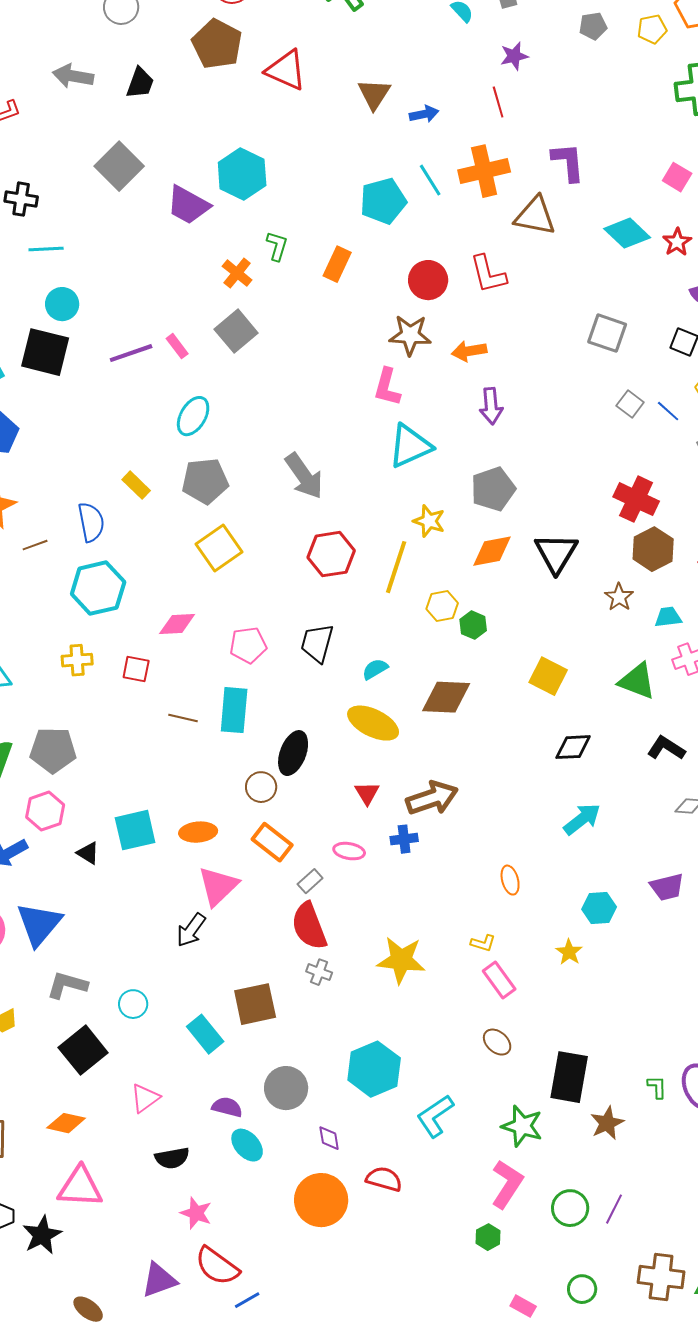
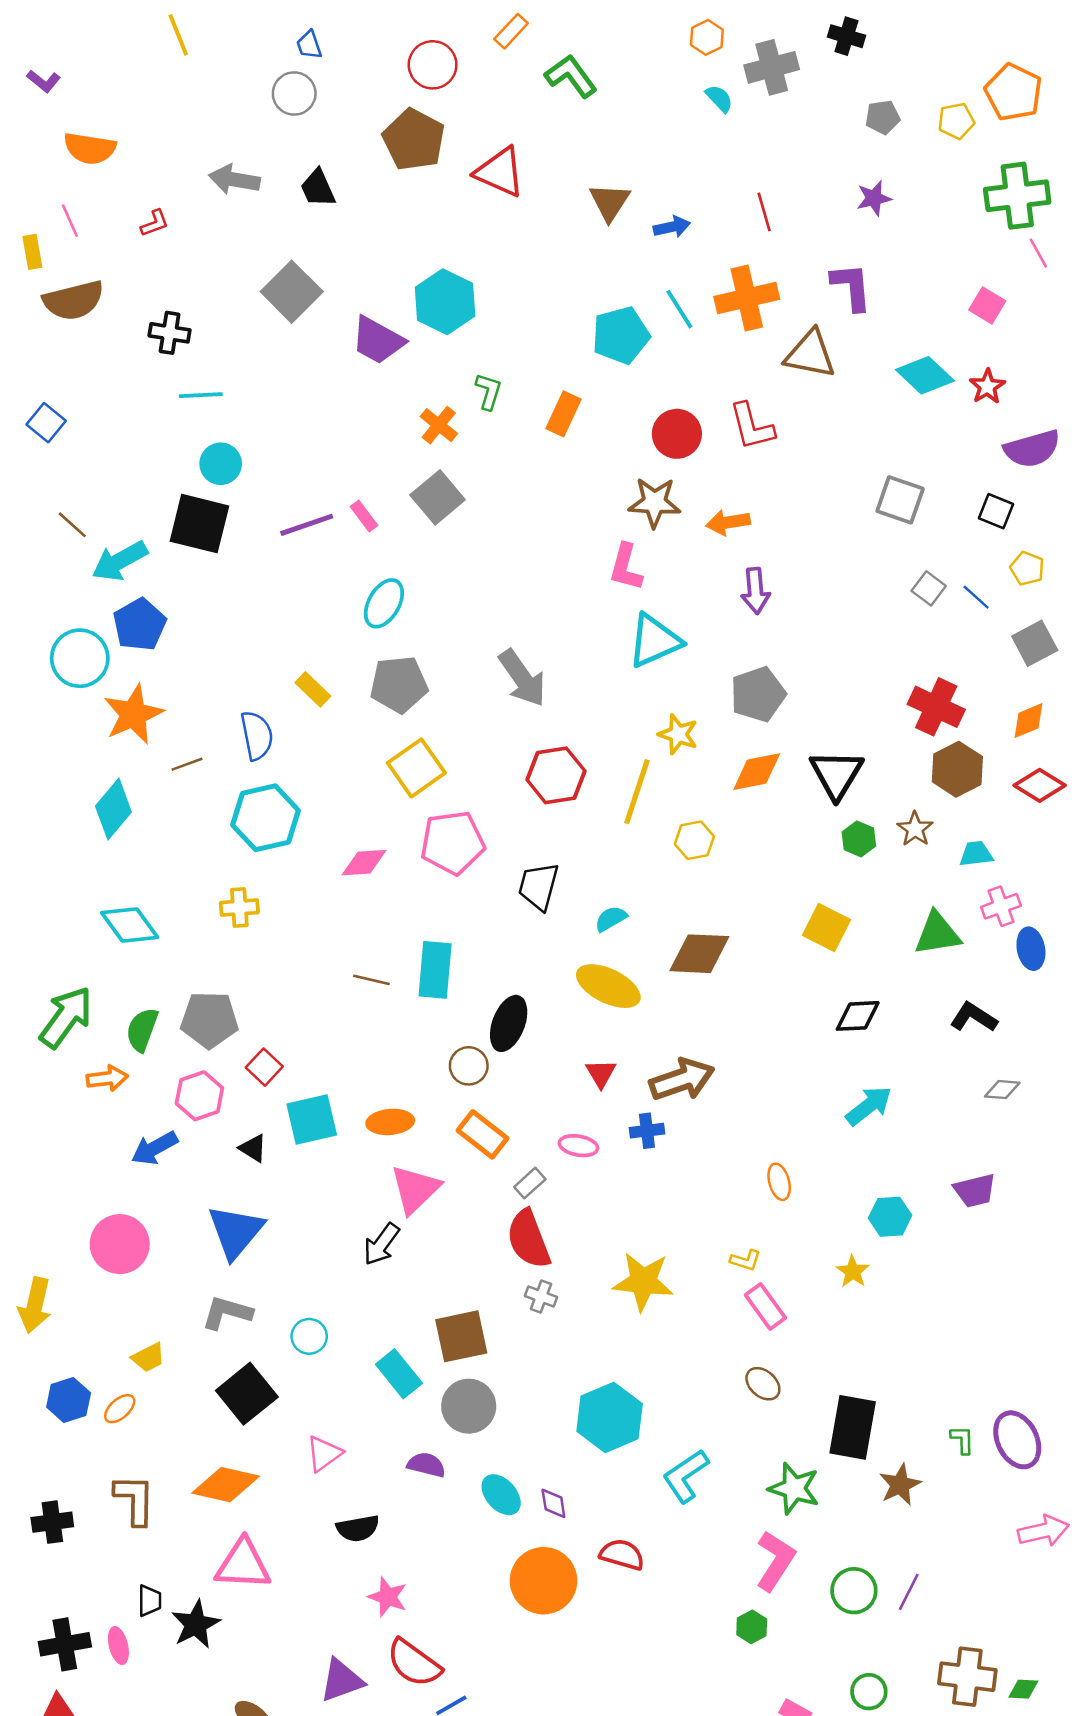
purple star: (514, 56) -> (874, 198), moved
black trapezoid: (140, 83) -> (318, 188), turned 136
green hexagon: (473, 625) -> (859, 839), moved
pink pentagon: (248, 645) -> (453, 843), moved, size x1.4
red square: (136, 669) -> (264, 1067), moved, turned 32
green triangle: (637, 681) -> (937, 934), turned -30
blue triangle: (39, 924) -> (236, 1232), moved
gray circle: (286, 1088) -> (469, 1406), moved
orange diamond: (66, 1123) -> (226, 1485), size x1.4
cyan ellipse: (247, 1145) -> (501, 1495), moved

